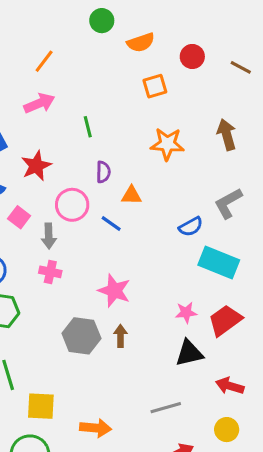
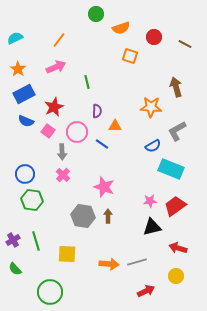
orange square: (155, 86) -> (130, 56), turned 35
orange star: (167, 144) -> (151, 107), moved
pink square: (19, 217) -> (48, 131), moved
pink cross: (50, 272) -> (63, 175), turned 32
yellow square: (41, 406) -> (67, 254), moved
orange arrow: (96, 428) -> (109, 264), moved

